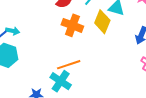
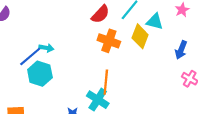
orange line: (69, 65) -> (106, 82), turned -65

